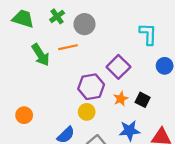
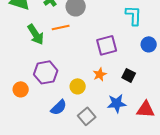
purple square: (118, 67) -> (107, 45), turned 30
purple hexagon: (91, 87) -> (46, 72), moved
orange star: (121, 99) -> (100, 74), moved

